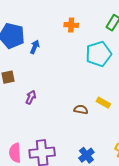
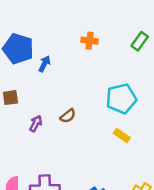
cyan pentagon: (99, 54) -> (121, 99), moved
brown semicircle: (81, 109) -> (68, 116), moved, turned 128

